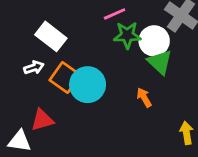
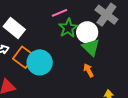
green star: (127, 35) -> (68, 28), turned -30
orange arrow: (144, 97) -> (89, 70), moved

